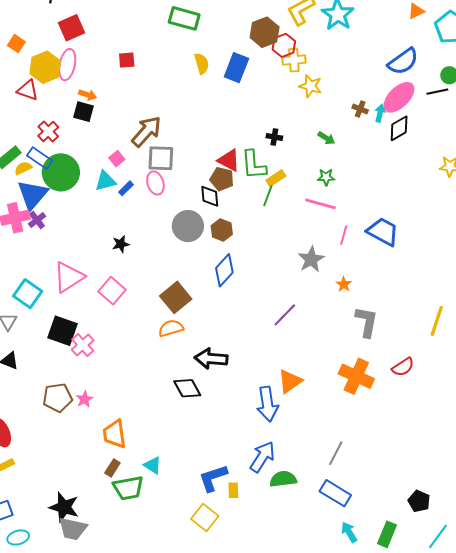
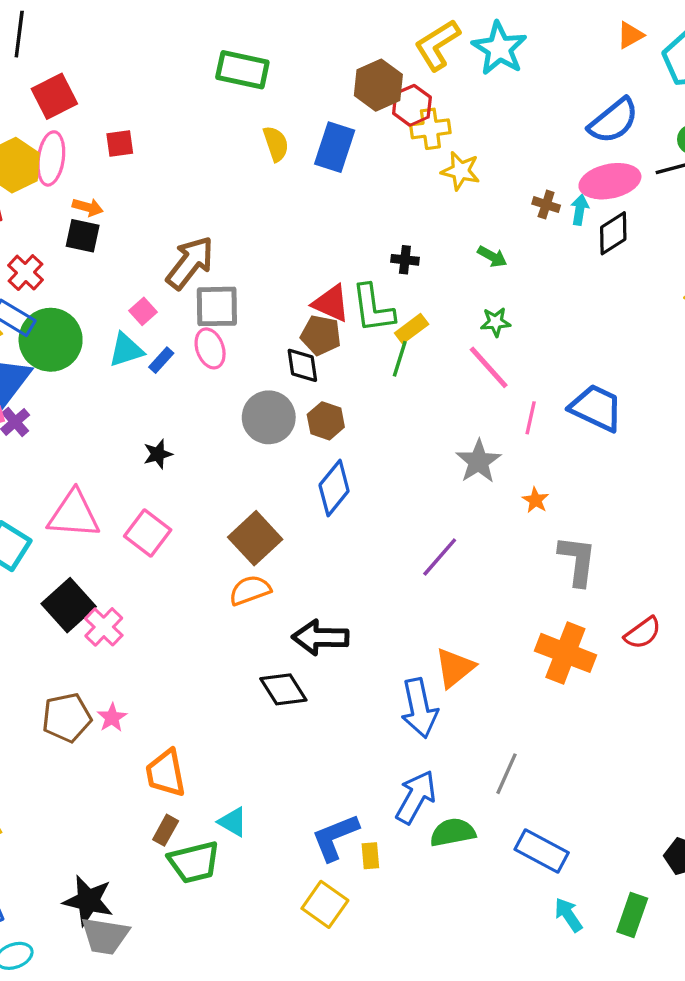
red square: (127, 60) -> (120, 143), moved
pink ellipse: (399, 97) -> (610, 181), turned 36
pink line: (320, 204) -> (489, 367), turned 36
pink triangle: (69, 277) -> (74, 514), turned 40
black square: (62, 331) -> (69, 605), turned 32
gray line: (336, 453) -> (506, 774), moved

